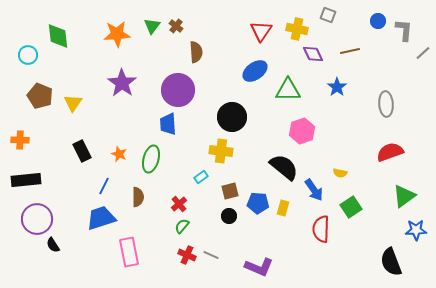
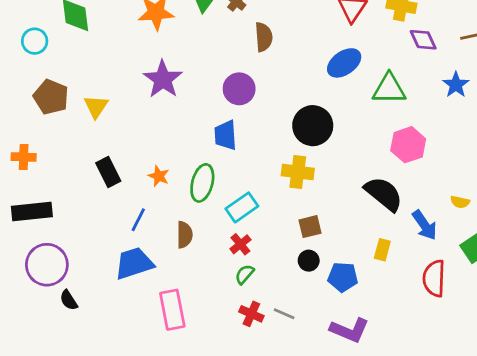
purple circle: (178, 90) -> (239, 89), size x0.7
cyan rectangle: (201, 177) -> (242, 207), moved, size x1.6
blue pentagon: (258, 203) -> (343, 277), moved

